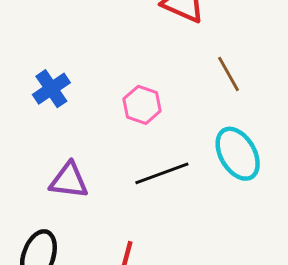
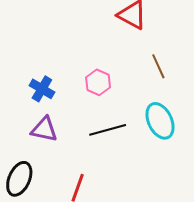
blue cross: (51, 89) -> (42, 89), moved, turned -30

